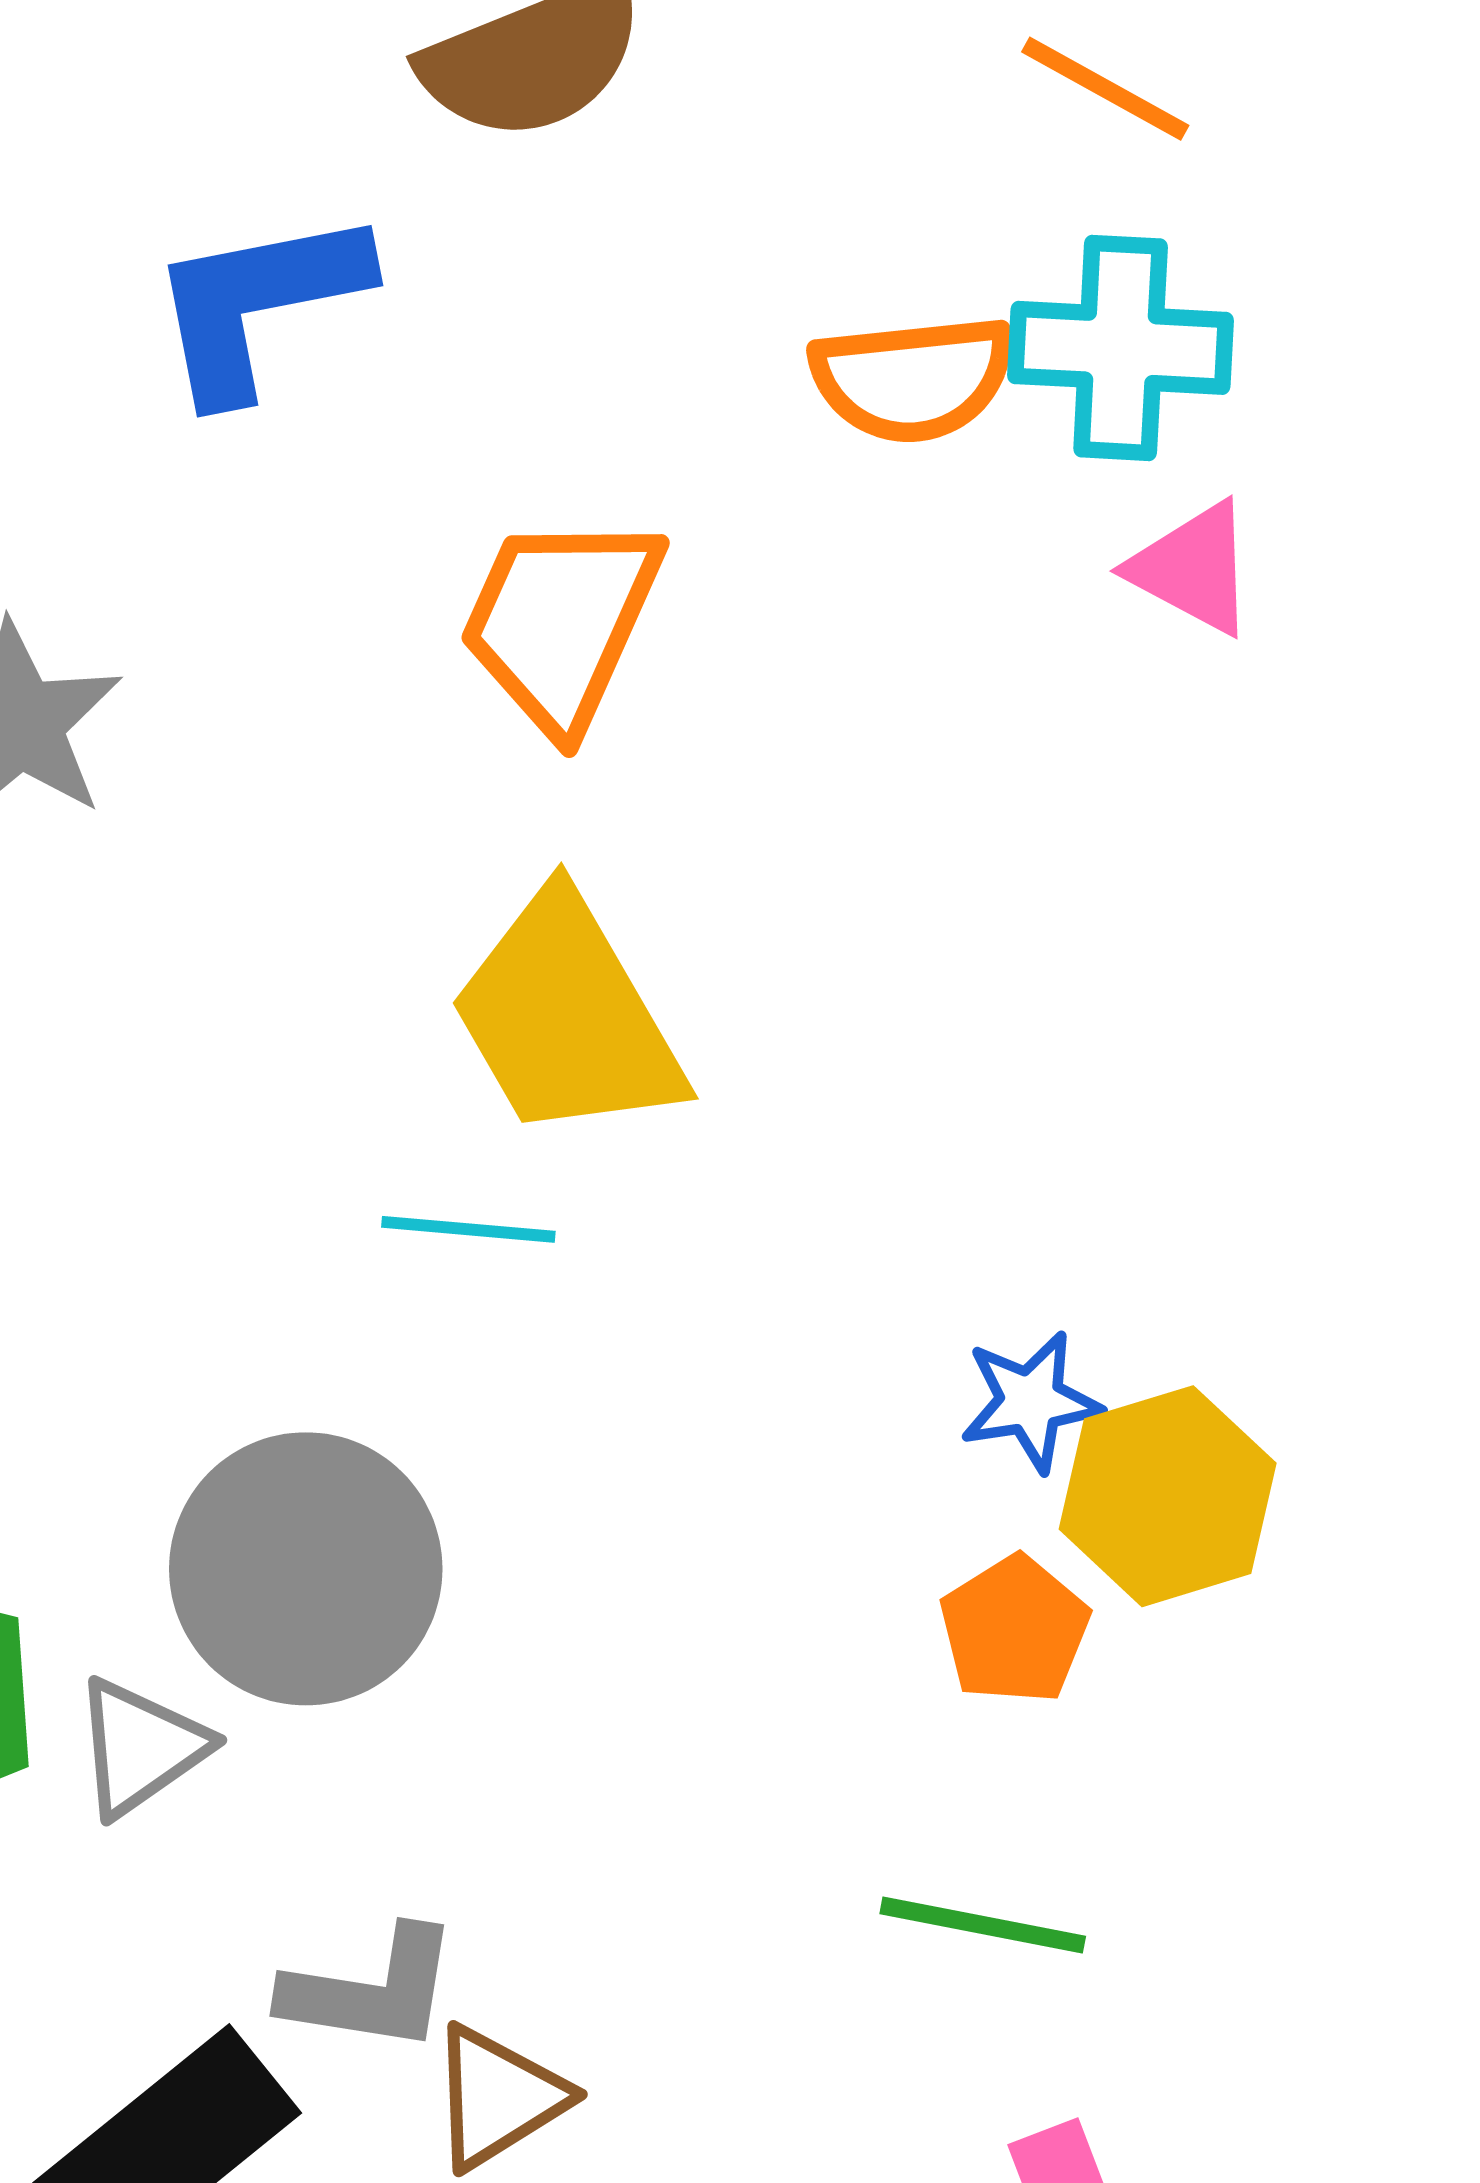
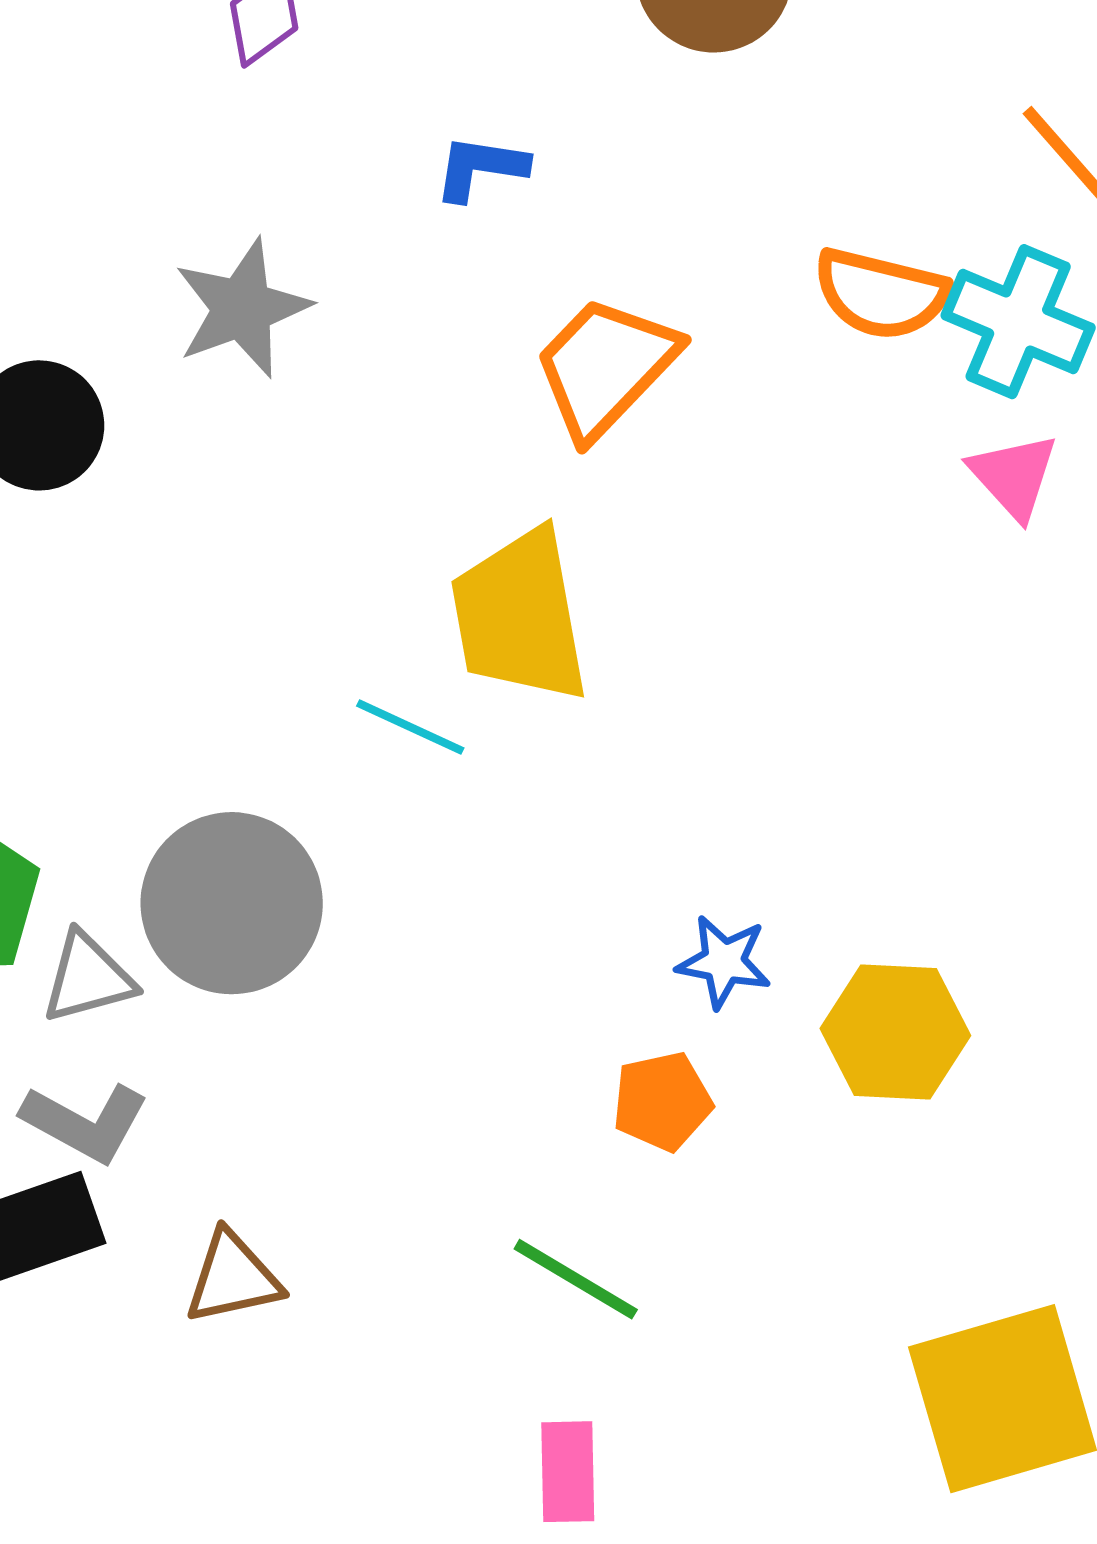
blue L-shape: (258, 303) -> (480, 168), moved, size x0.6
yellow hexagon: (1168, 1496) -> (895, 1032), moved
gray L-shape: (371, 1990) -> (85, 1122), moved

